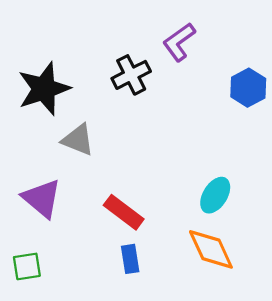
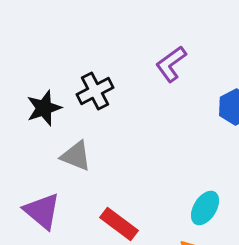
black cross: (131, 75) -> (95, 91), moved
black star: (44, 89) -> (44, 108), size x0.7

